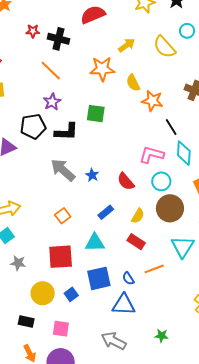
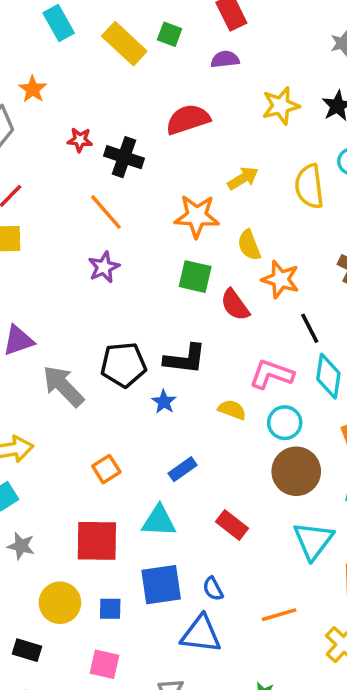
yellow semicircle: (164, 47) -> (309, 186), turned 30
green square: (96, 114) -> (195, 277), moved
black pentagon: (33, 126) -> (123, 365), moved
black L-shape: (66, 132) -> (185, 359), moved
gray arrow: (63, 170) -> (63, 386), moved
red semicircle: (126, 181) -> (235, 305), moved
yellow semicircle: (138, 216) -> (232, 410), moved, turned -105
orange line: (154, 269) -> (279, 615), moved
blue square: (71, 294) -> (110, 609), turned 32
pink square: (61, 329) -> (105, 664), moved

